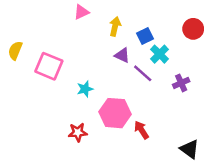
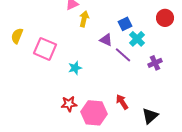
yellow arrow: (115, 26) -> (84, 19), moved
pink hexagon: (115, 113) -> (94, 113), moved
black triangle: (190, 149) -> (150, 116), moved, turned 42

